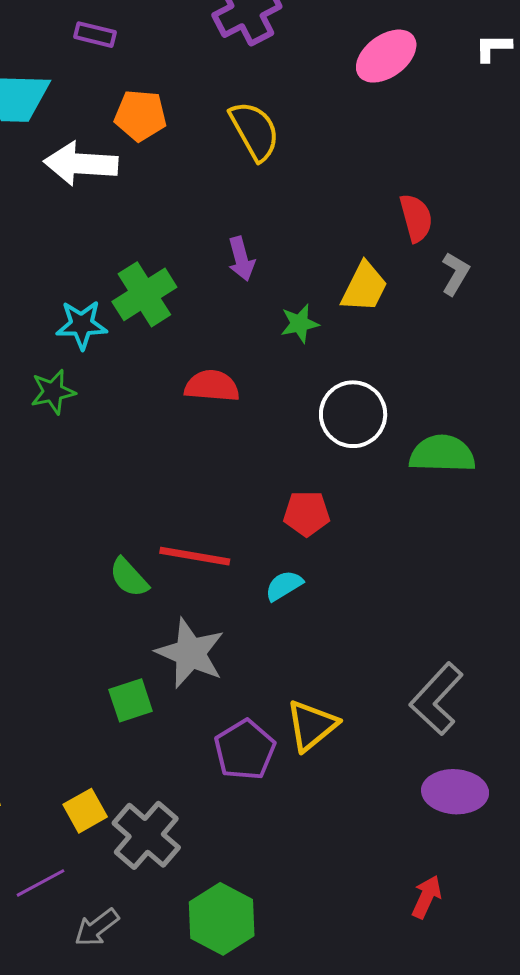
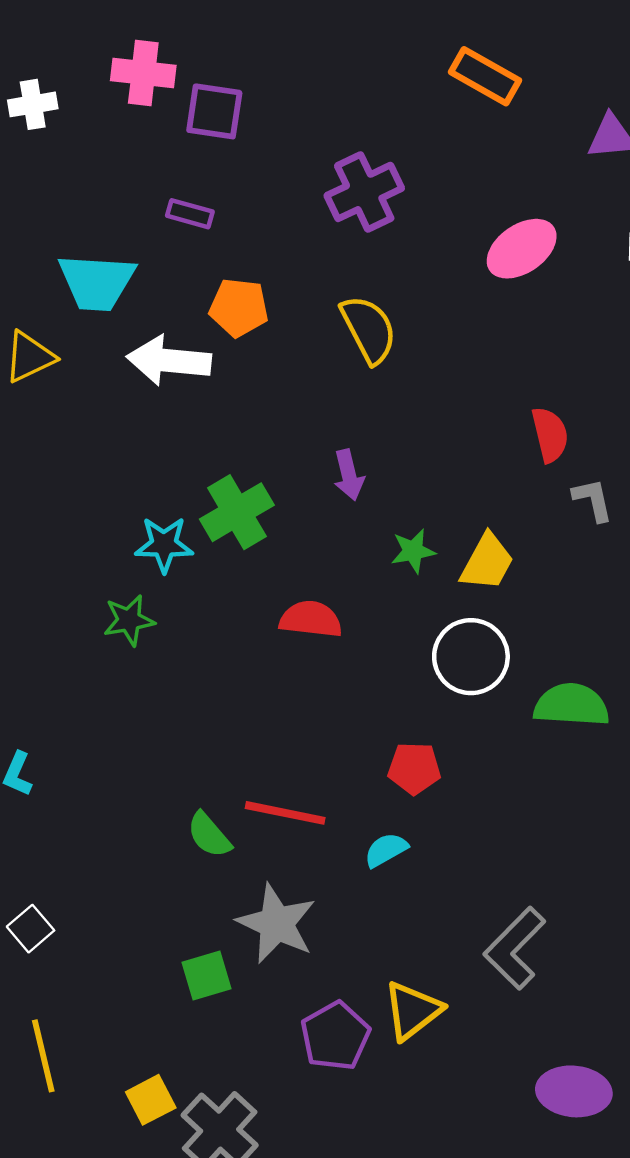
gray L-shape: (455, 274) -> (593, 500), turned -45
yellow trapezoid: (364, 287) -> (487, 562), moved
gray L-shape: (437, 699) -> (515, 948), moved

